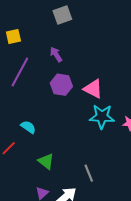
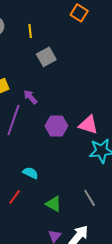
purple arrow: (56, 54) -> (30, 97), moved
gray line: (89, 173) -> (90, 198), moved

